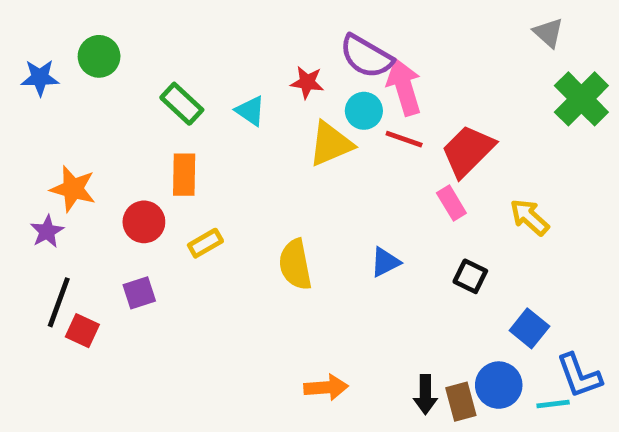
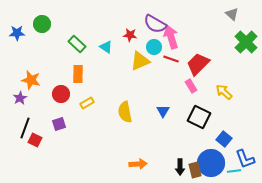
blue triangle: (385, 262) -> (163, 111), turned -32
black square: (470, 276) -> (199, 117), size x1.6
blue circle: (499, 385) -> (211, 163), size x1.4

